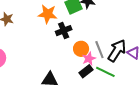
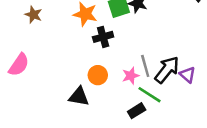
orange circle: (81, 49) -> (98, 75), moved
black rectangle: (86, 71) -> (137, 111), moved

